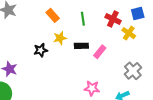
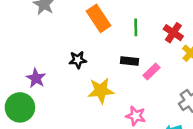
orange rectangle: (53, 15) -> (99, 18), size x1.5
yellow star: (60, 38) -> (101, 91), moved, size x1.5

